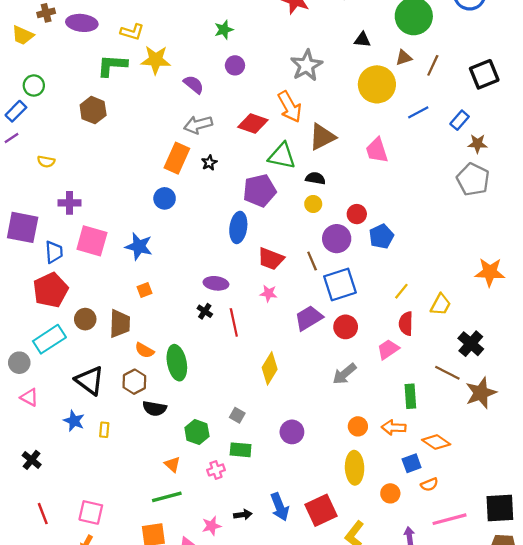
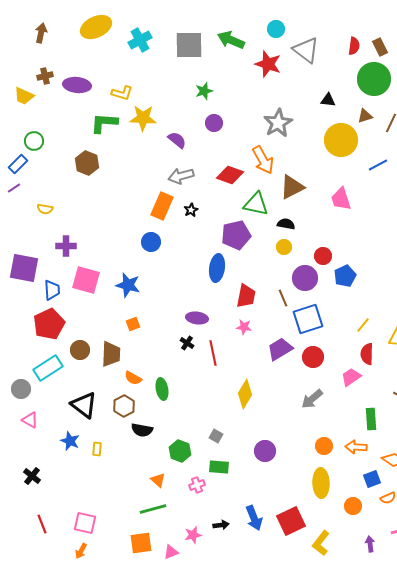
red trapezoid: (271, 259) -> (246, 296), turned -100
green ellipse: (177, 363) -> (162, 389), size x0.7

